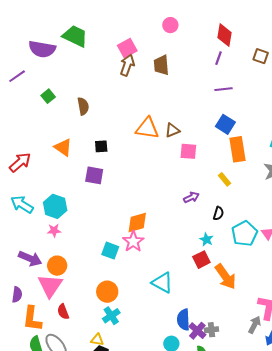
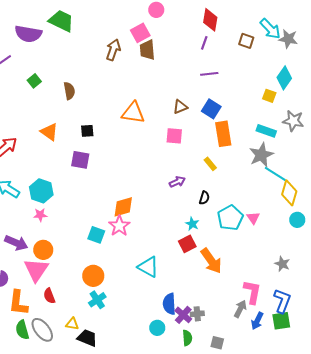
pink square: (127, 48) -> (140, 33), moved
brown triangle: (172, 130) -> (180, 107), moved
yellow triangle: (97, 340) -> (72, 324), moved

